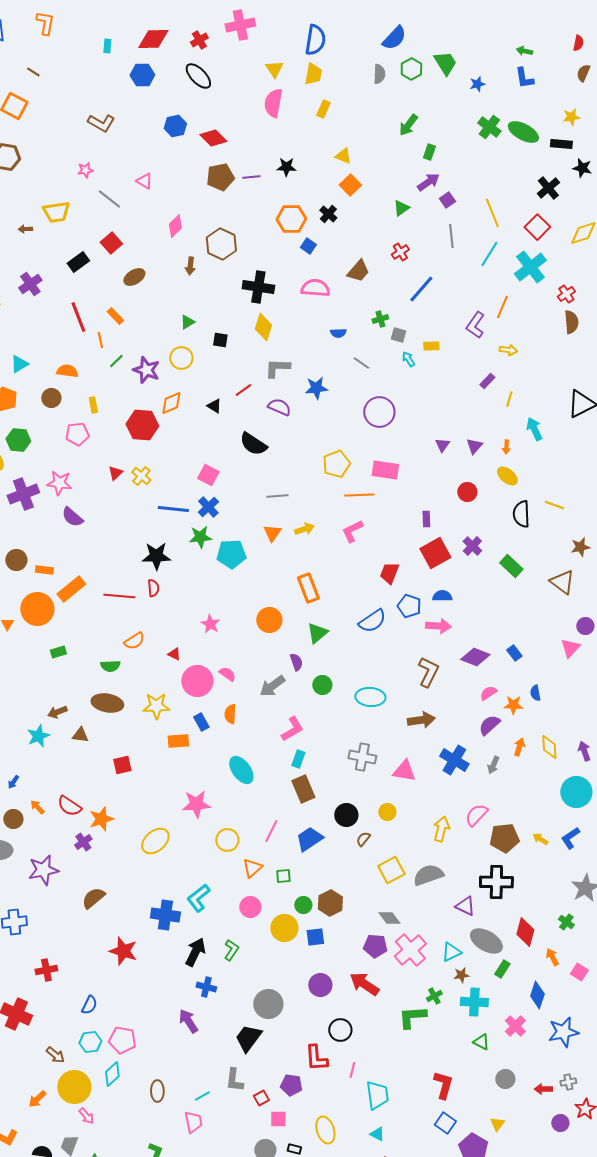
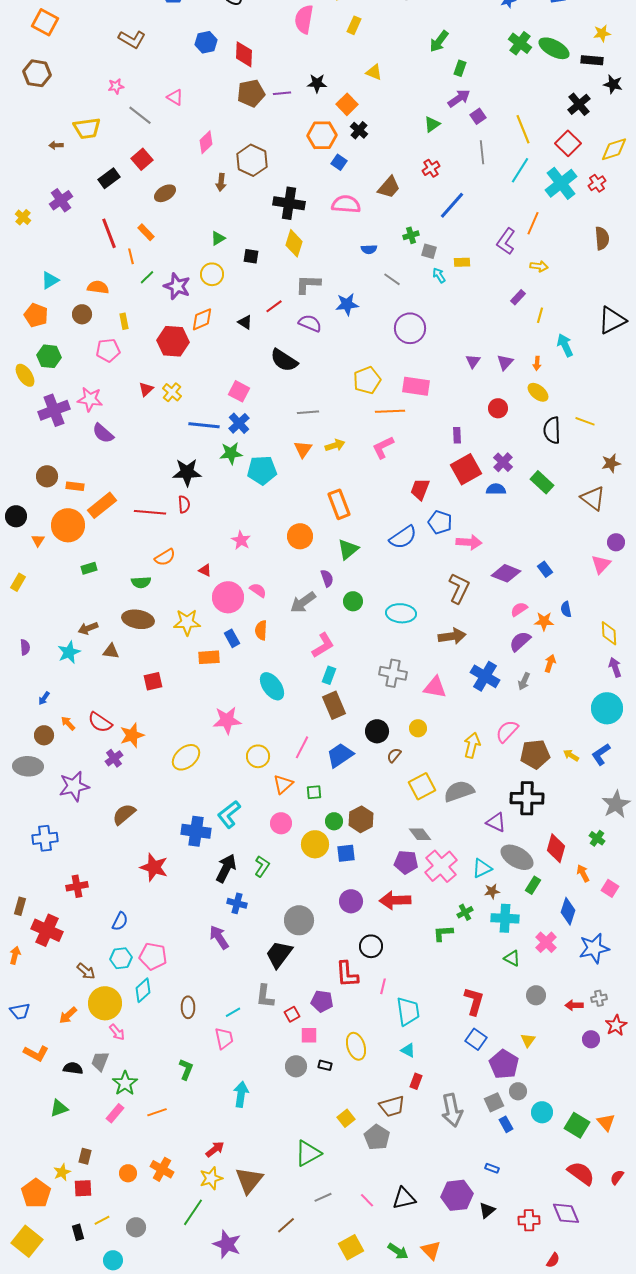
red diamond: (213, 138) -> (244, 54), turned 48
orange square: (350, 185) -> (347, 104), moved
red cross: (566, 294) -> (597, 183), moved
blue semicircle: (442, 596) -> (496, 489), moved
yellow diamond: (549, 747) -> (609, 633), moved
red arrow: (364, 984) -> (395, 900), turned -36
green L-shape: (412, 1017) -> (443, 933), size x0.7

